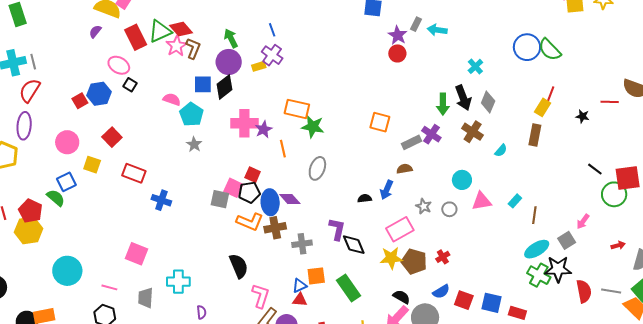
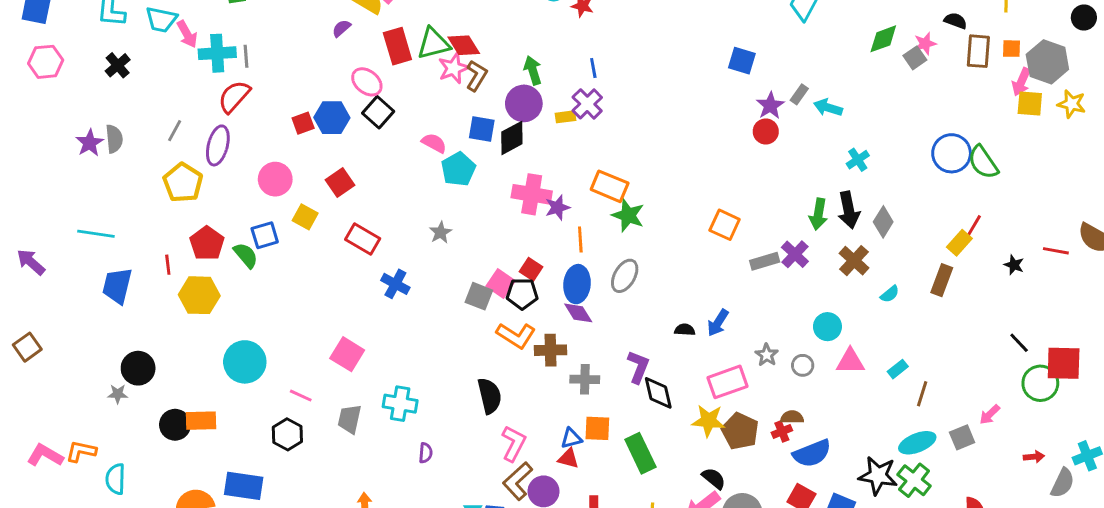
cyan cross: (475, 66) -> (858, 160), moved
black square: (130, 85) -> (378, 112), size x1.5
gray star: (194, 144) -> (441, 232), moved
brown semicircle: (405, 169) -> (792, 417), moved
blue ellipse: (270, 202) -> (577, 284), moved
red pentagon: (30, 211) -> (207, 243), moved
black star: (558, 269) -> (878, 476), moved
blue semicircle: (441, 292) -> (812, 453), moved, size x1.5

